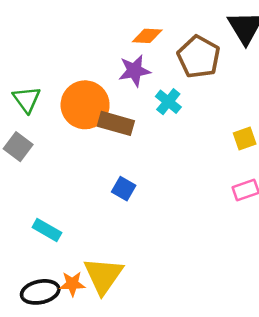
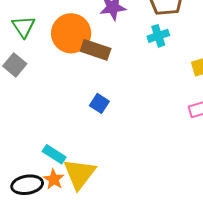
cyan cross: (168, 102) -> (158, 36), moved, turned 30
cyan rectangle: (47, 230) -> (54, 154), moved
orange star: (72, 284) -> (54, 179), turned 30

